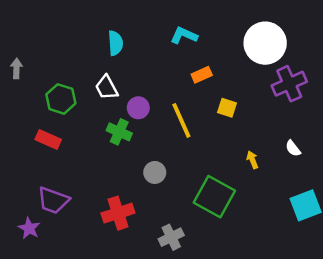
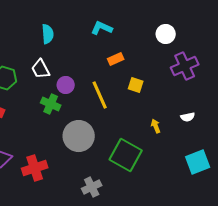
white circle: (265, 43) -> (166, 34), size x0.6
white semicircle: (293, 148) -> (188, 117), turned -64
gray circle: (155, 172) -> (79, 136), size x1.8
red cross: (118, 213) -> (35, 168), moved

